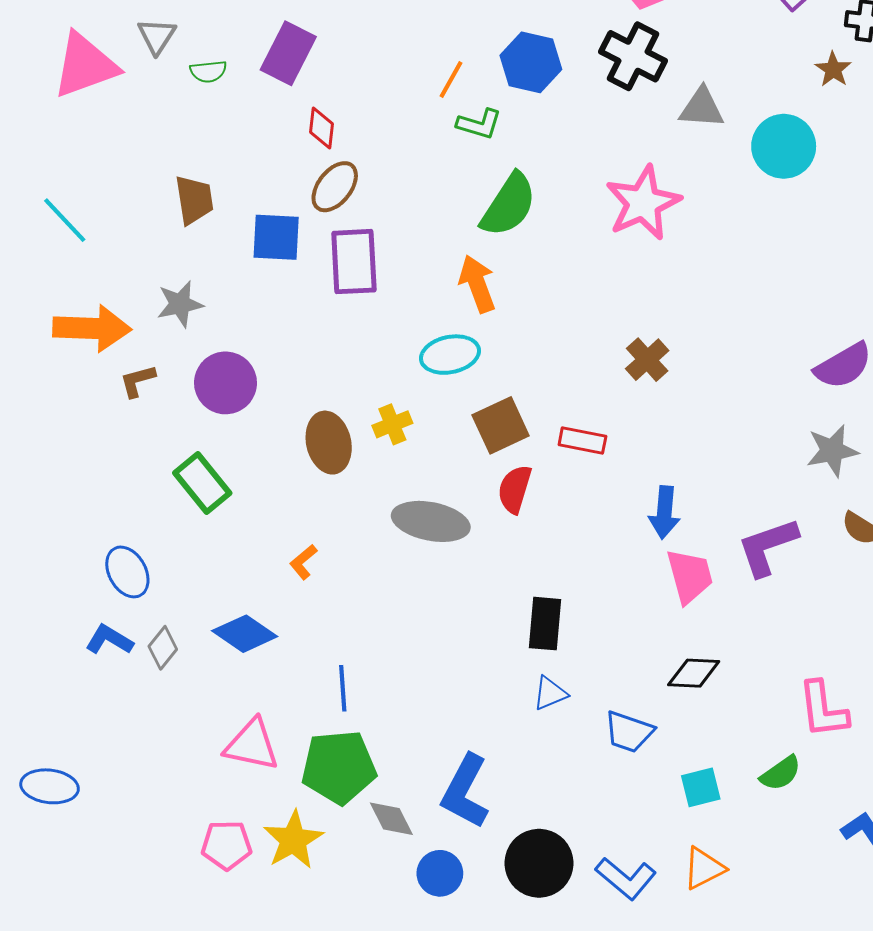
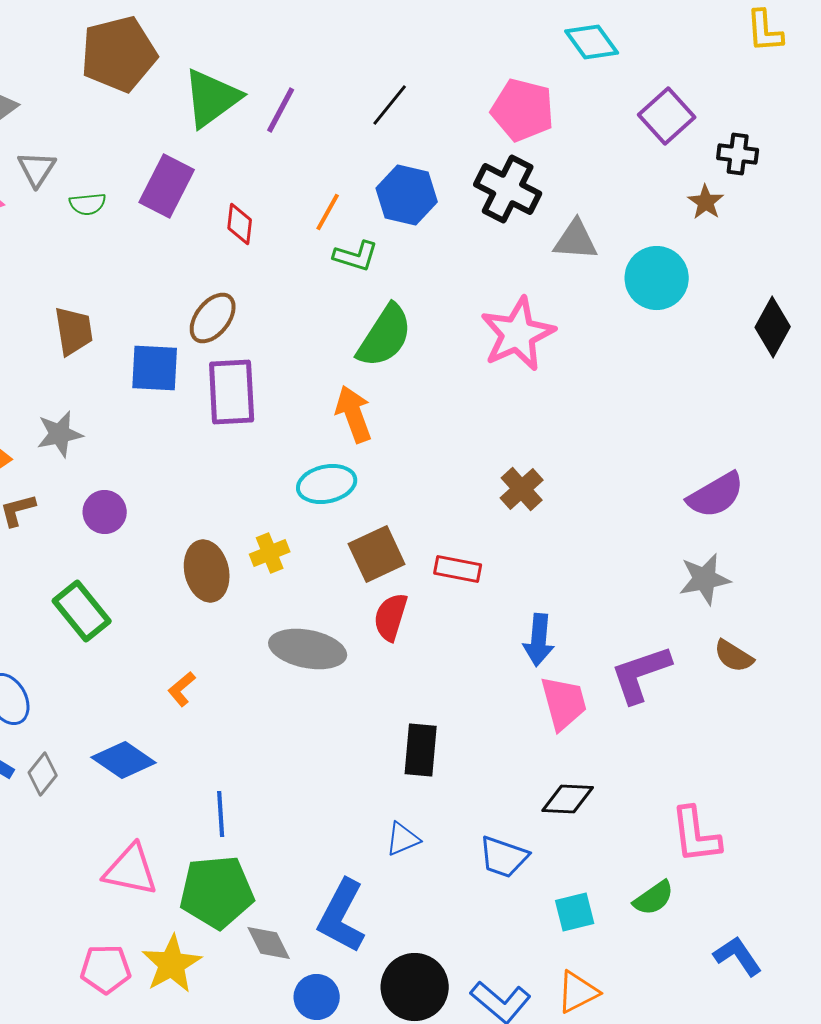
red diamond: (322, 128) -> (240, 224), moved
purple circle: (225, 383) -> (105, 512), size x0.7
blue triangle: (550, 693) -> (403, 839), moved

